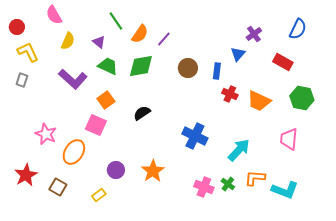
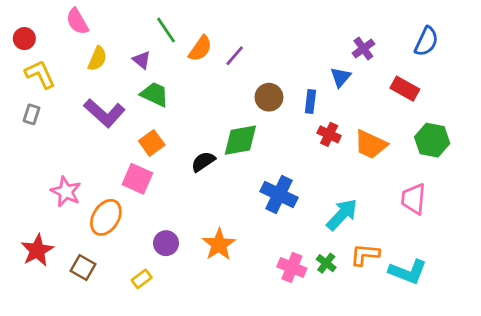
green diamond: (141, 66) -> (240, 140), moved

